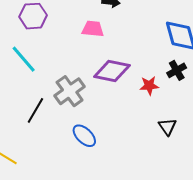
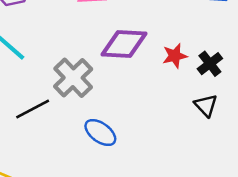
black cross: (177, 70) -> (210, 64), moved
black line: (35, 110) -> (33, 109), turned 40

